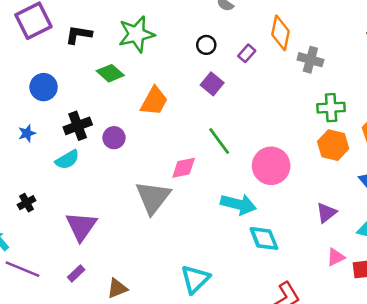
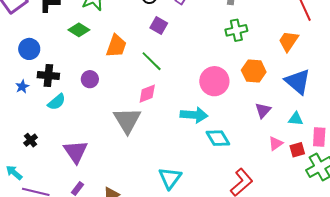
green cross: (331, 108) -> (236, 30), moved
black cross: (78, 126) -> (48, 75), moved, turned 35
green line: (219, 141) -> (152, 61), moved
orange hexagon: (333, 145) -> (254, 71), moved

